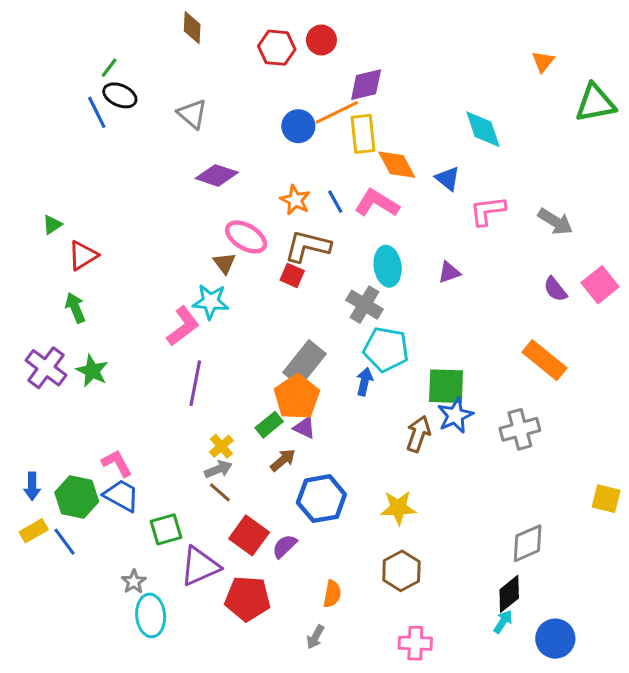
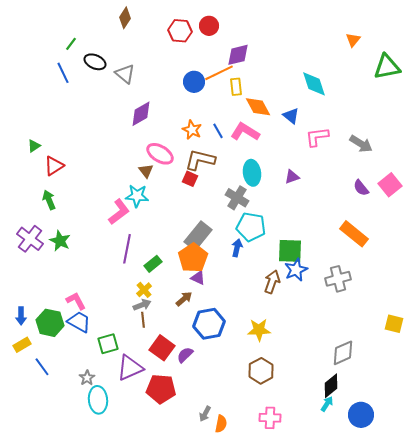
brown diamond: (192, 28) -> (125, 18), turned 30
black ellipse: (120, 95) -> (95, 62), moved
yellow rectangle: (363, 134) -> (236, 87), size x0.7
purple diamond: (217, 175) -> (141, 114), turned -48
green rectangle: (269, 425) -> (153, 264), moved
brown line: (220, 492) -> (143, 320), turned 42
blue line: (64, 542) -> (42, 367), moved
orange semicircle: (332, 594) -> (221, 424), moved

